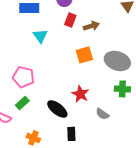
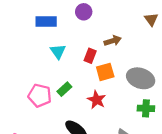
red rectangle: (70, 20) -> (90, 56), moved
red star: (80, 94) -> (97, 100), moved
green rectangle: (22, 103) -> (64, 89), moved

